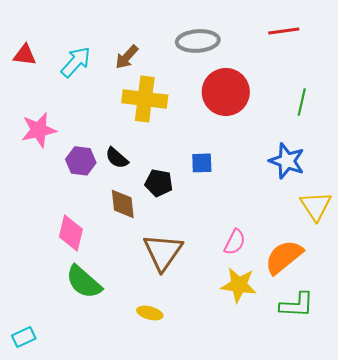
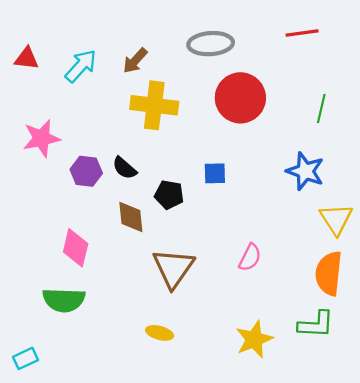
orange semicircle: (284, 257) -> (329, 273), moved, turned -45
green semicircle: (84, 282) -> (64, 300), moved, turned -39
yellow star: (239, 285) -> (254, 339), moved, turned -30

